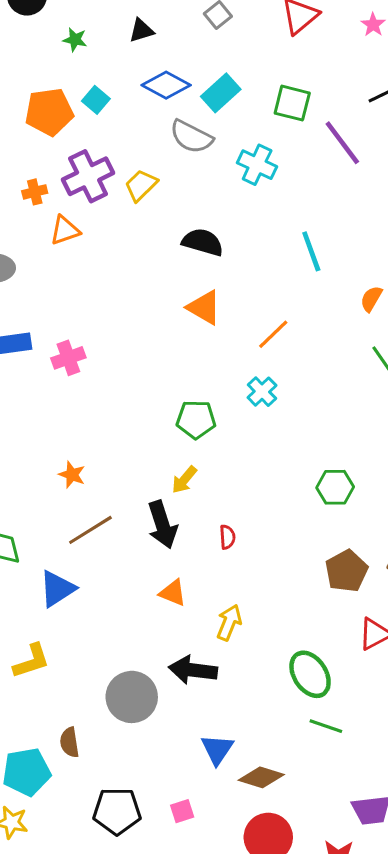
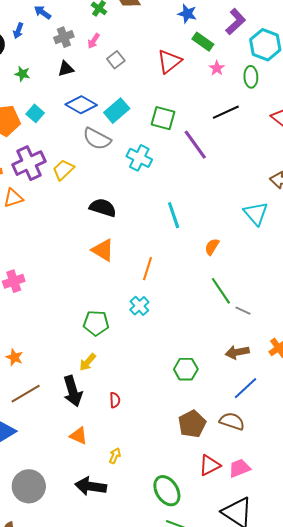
orange line: (273, 334) -> (148, 269), turned -30
yellow arrow: (229, 622) -> (115, 456), size x0.7
gray circle: (132, 697) -> (29, 486), moved

